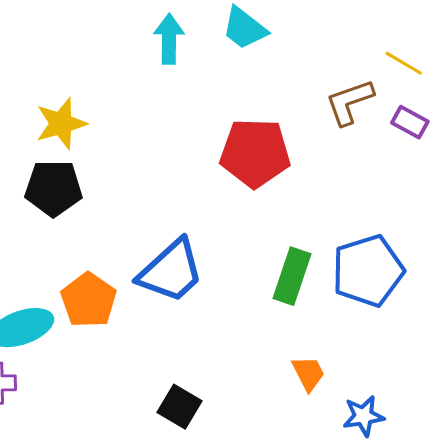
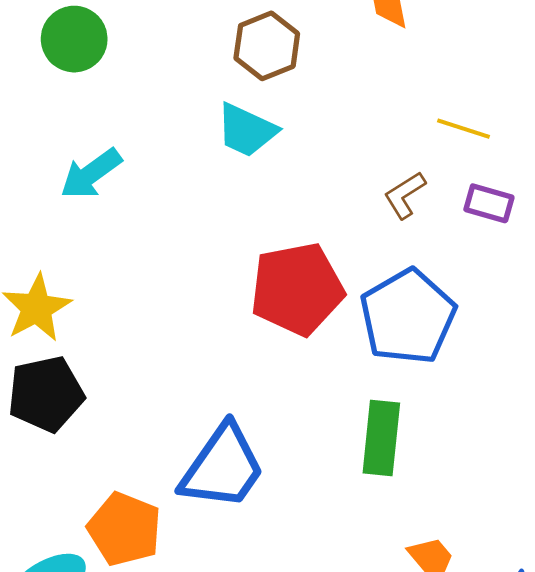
cyan arrow: (169, 39) -> (91, 174), moved, turned -114
brown L-shape: (350, 102) -> (405, 195), size x0.7
blue pentagon: (368, 271) -> (408, 317), moved

